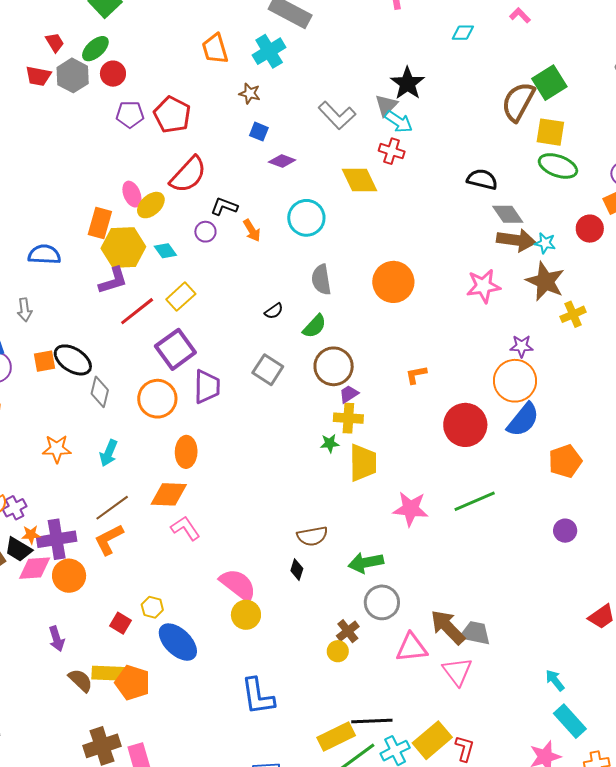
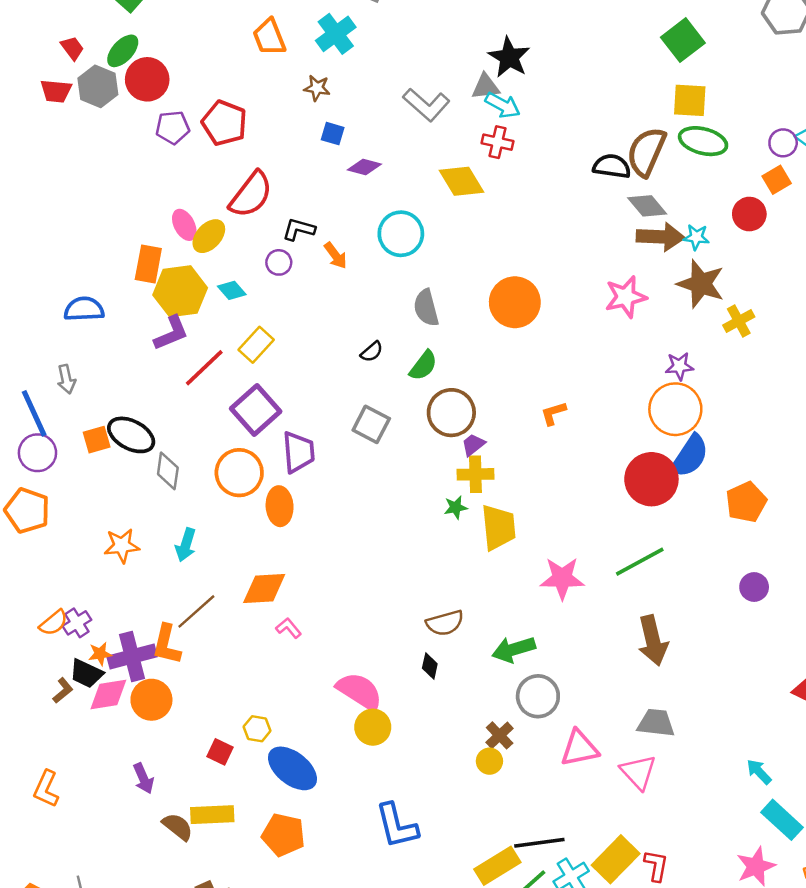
red circle: (113, 74) -> (147, 79), size x1.4
brown semicircle: (518, 102) -> (646, 152), moved
gray triangle: (386, 105) -> (486, 87), turned 45
red circle: (465, 425) -> (651, 479), moved
orange ellipse: (186, 452) -> (280, 506), moved
pink L-shape: (185, 528) -> (289, 628), size x0.7
orange L-shape: (109, 540) -> (167, 644), moved, turned -44
brown arrow: (448, 627) -> (653, 640), moved, turned -144
orange pentagon: (133, 683) -> (283, 835), moved

